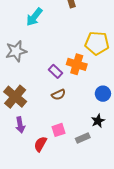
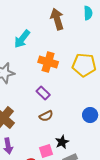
orange cross: (77, 64) -> (48, 62), moved
black star: (98, 121) -> (62, 142), moved

